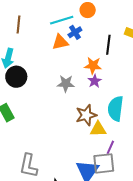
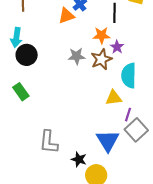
purple star: (95, 81) -> (117, 47), moved
brown star: (86, 115) -> (101, 59), moved
gray square: (104, 163) -> (136, 130), moved, turned -30

